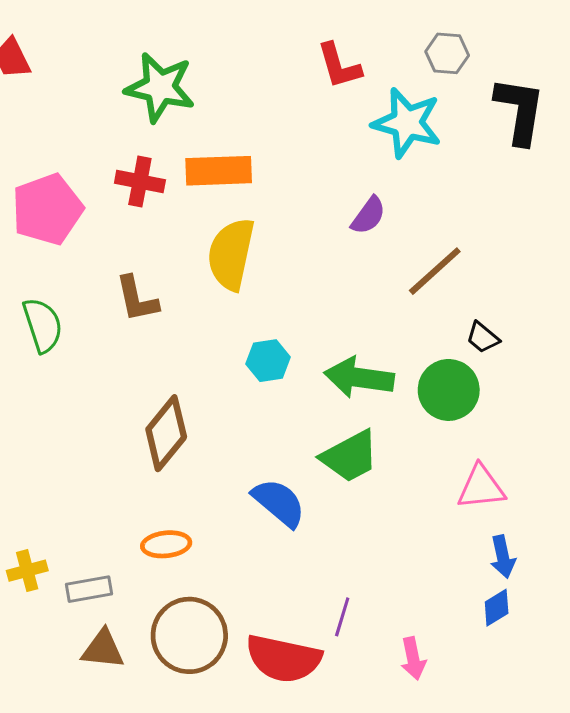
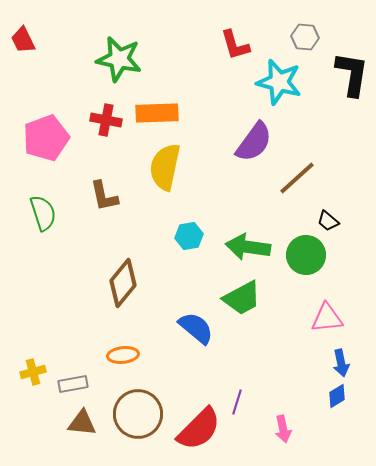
purple semicircle: (368, 216) -> (254, 142), size x1.6
red semicircle: (283, 659) -> (199, 429), turned -57

